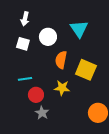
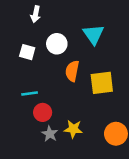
white arrow: (25, 19) -> (35, 14), moved
yellow square: (86, 70) -> (102, 83), turned -30
yellow star: (62, 88) -> (73, 129), moved

